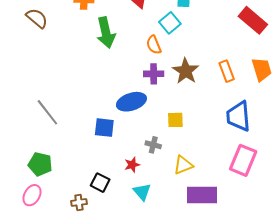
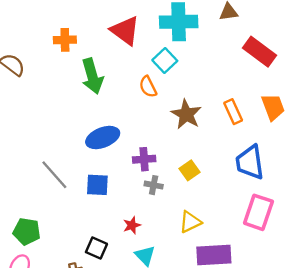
purple cross: (154, 74) -> (144, 159), moved
blue ellipse: (131, 102) -> (103, 138), moved
gray line: (47, 112) -> (54, 175), moved
yellow square: (175, 120) -> (189, 170), moved, turned -30
gray cross: (153, 145) -> (154, 185), moved

